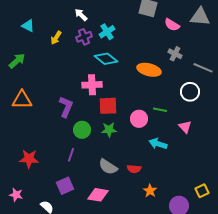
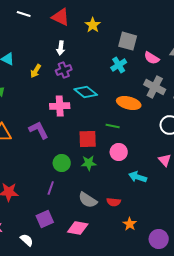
white arrow: (81, 15) -> (61, 48), turned -128
cyan cross: (107, 32) -> (119, 65), moved
gray cross: (175, 54) -> (155, 87), size x1.5
pink cross: (92, 85) -> (60, 106), moved
purple L-shape: (66, 107) -> (39, 130), moved, turned -50
green line: (160, 110) -> (113, 126), moved

